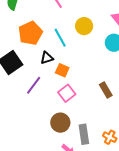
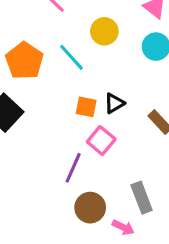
black triangle: (47, 58) -> (114, 103), moved
purple line: (34, 85) -> (73, 168), moved
brown circle: (60, 123) -> (90, 208), moved

